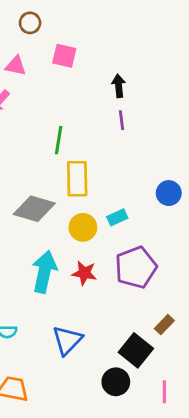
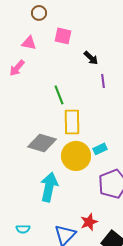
black arrow: (119, 86) -> (91, 58), moved, turned 140
green line: (59, 140) -> (59, 95), turned -30
yellow circle: (83, 227) -> (76, 156), size x1.5
red star: (84, 273) -> (89, 222), moved, turned -30

